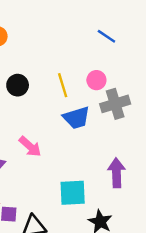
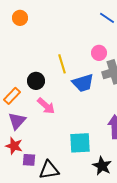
black circle: (18, 85) -> (36, 81), moved
yellow line: (63, 85) -> (62, 64), moved

